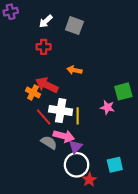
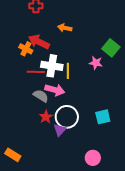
green square: (123, 91) -> (111, 48), turned -36
red line: (44, 117) -> (36, 72), turned -48
purple triangle: (75, 147) -> (60, 130), moved
red star: (89, 180) -> (46, 117), moved

